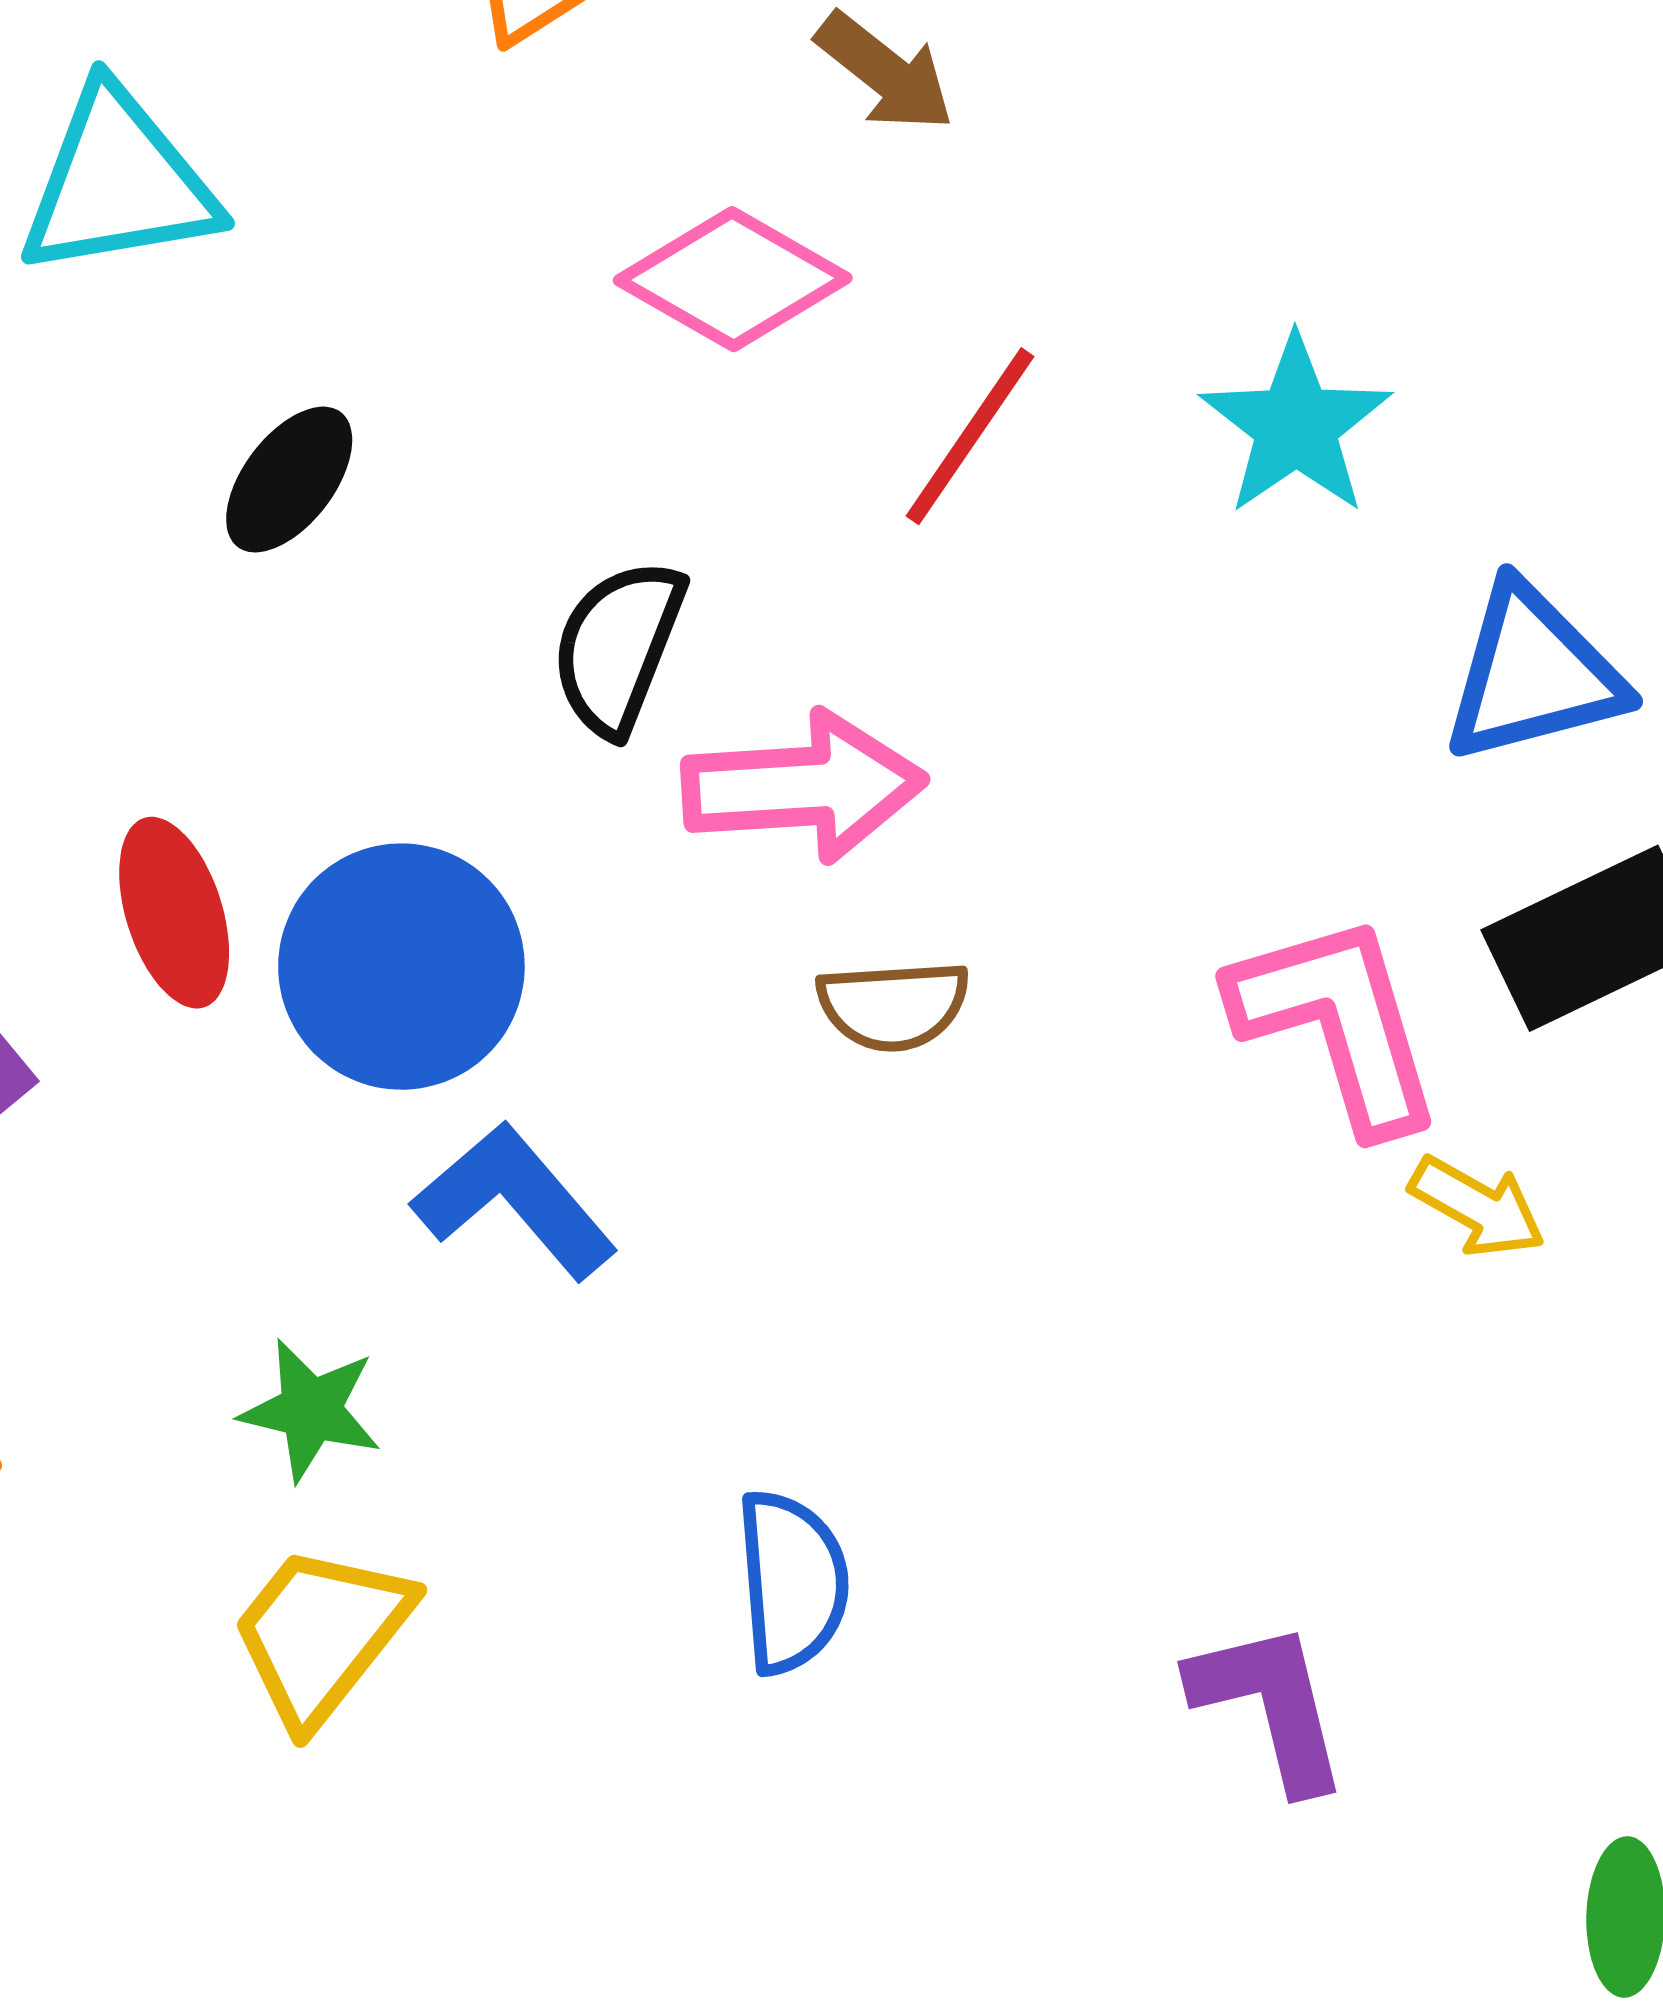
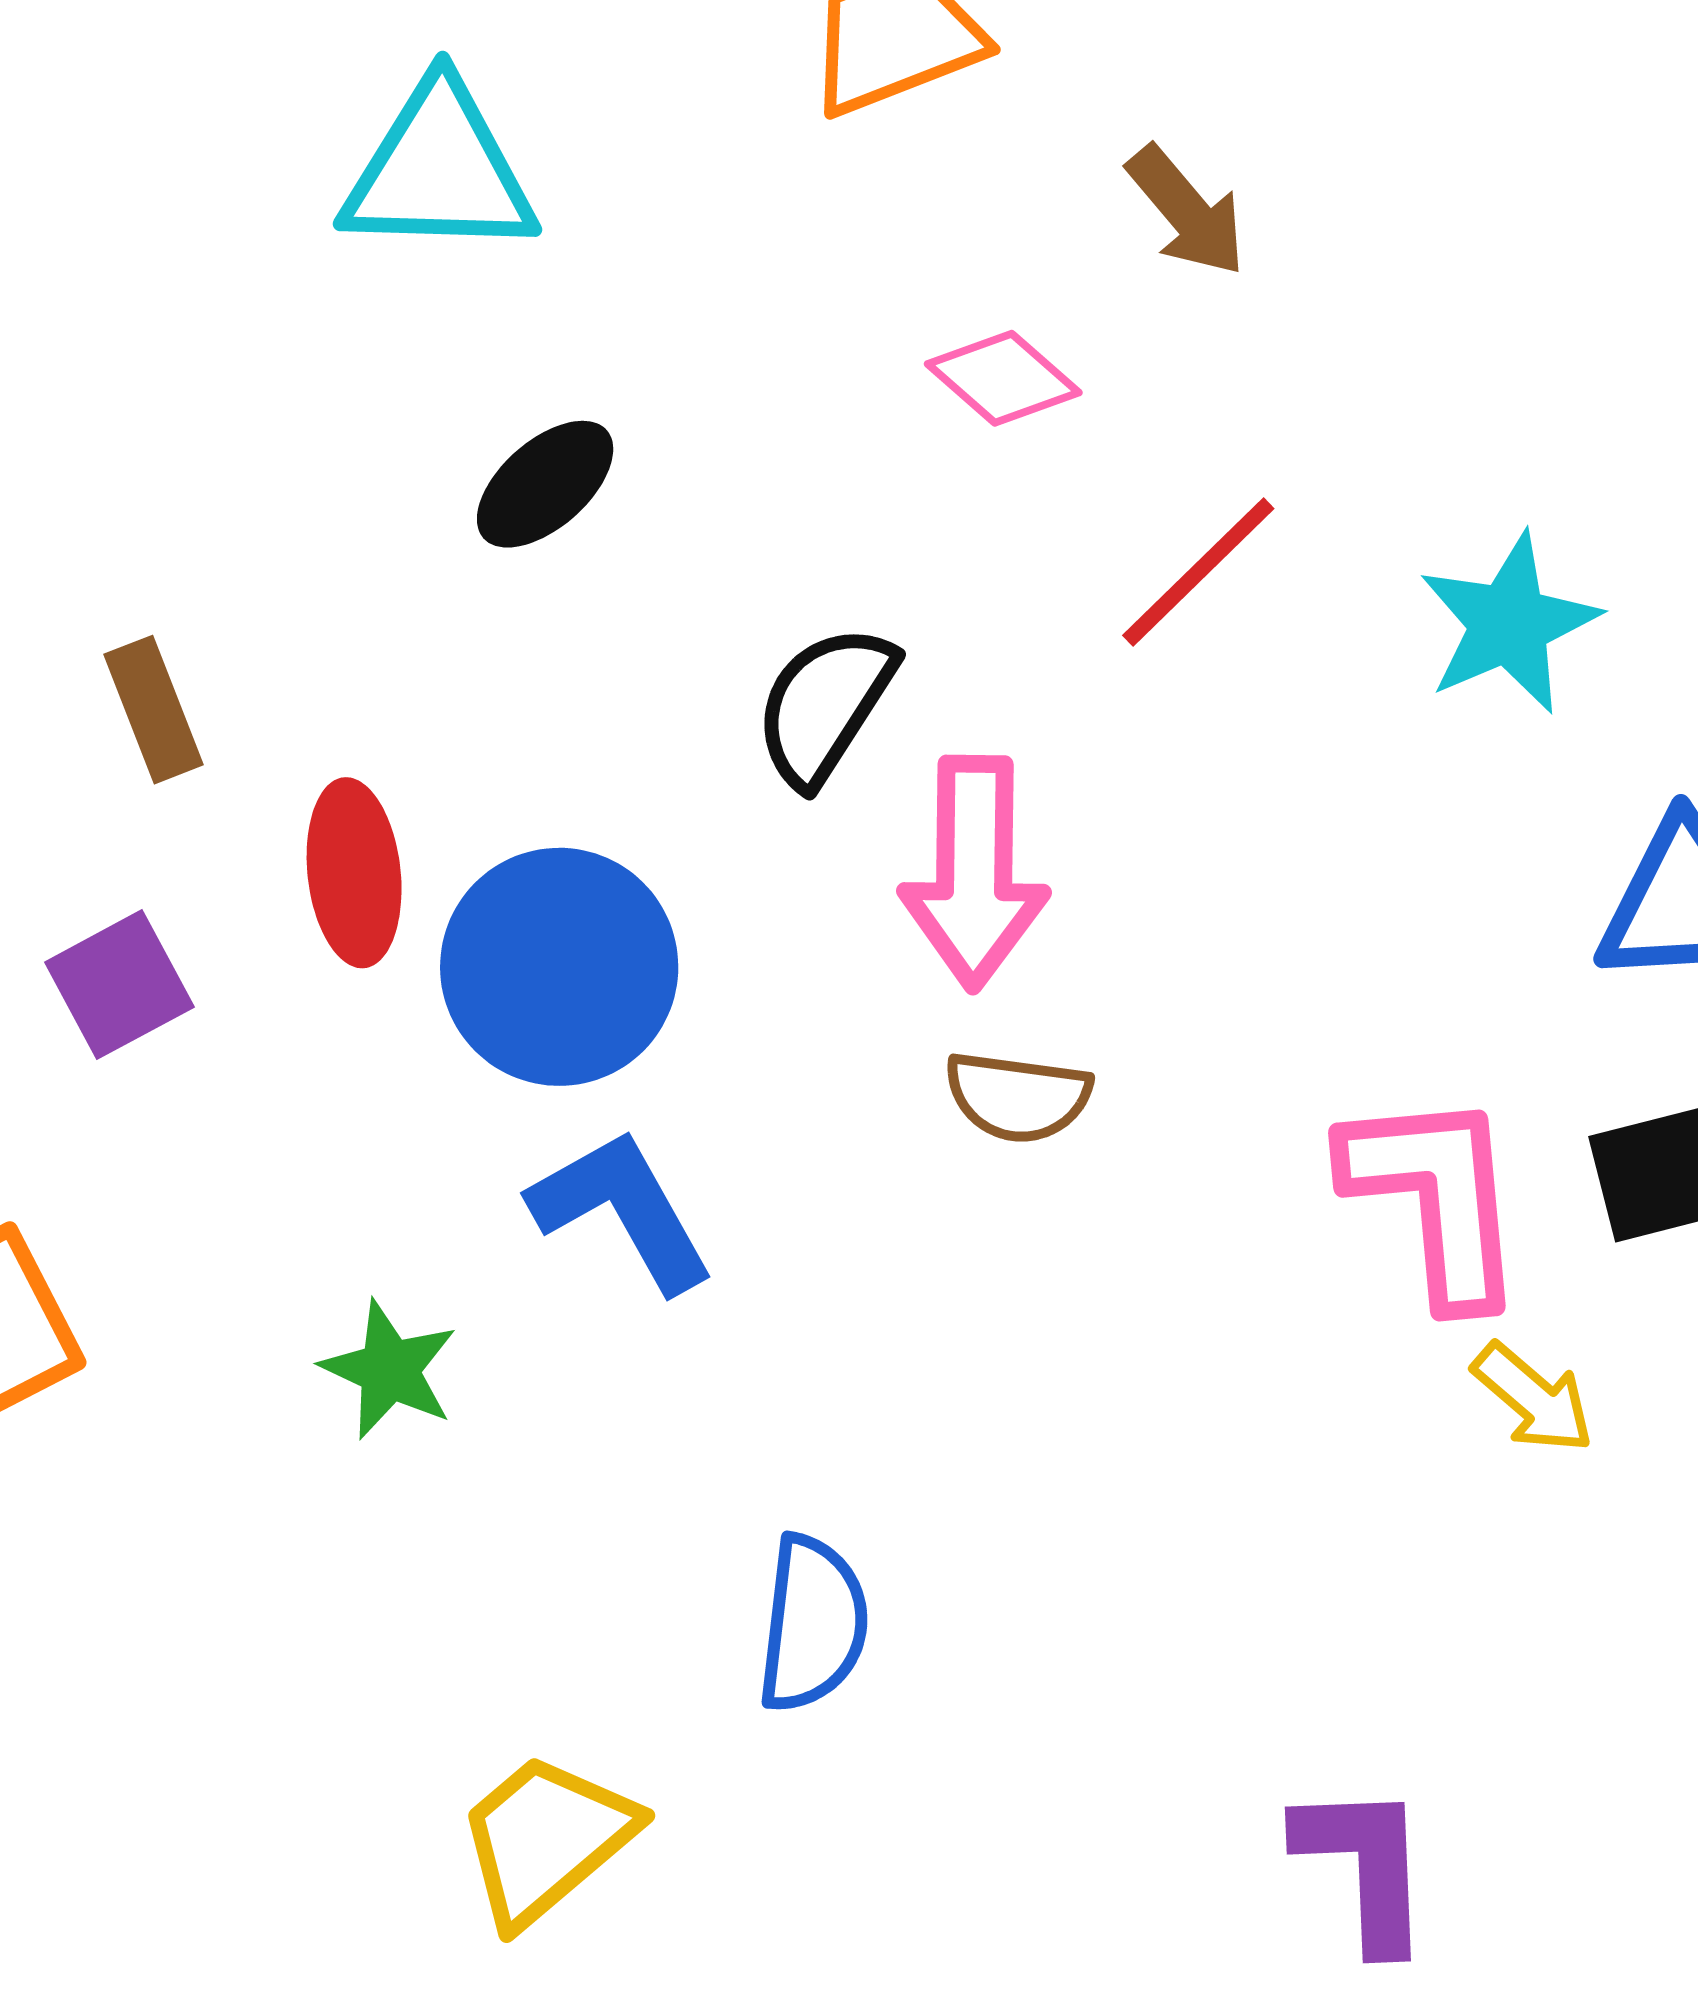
pink diamond: (733, 279) -> (1003, 378), size x0.7
pink arrow: (804, 787) -> (974, 873), turned 83
yellow trapezoid: (321, 1634) -> (546, 1839), moved
purple L-shape: (1270, 1705) -> (1364, 1866), moved

